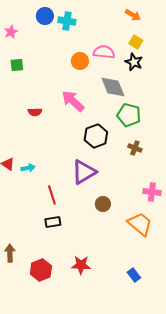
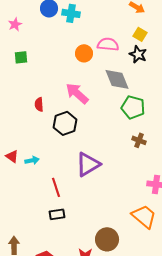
red semicircle: (35, 112) -> (39, 104), turned 88
black hexagon: (96, 136) -> (65, 123), moved
brown circle: (103, 204) -> (107, 239), moved, size x1.5

